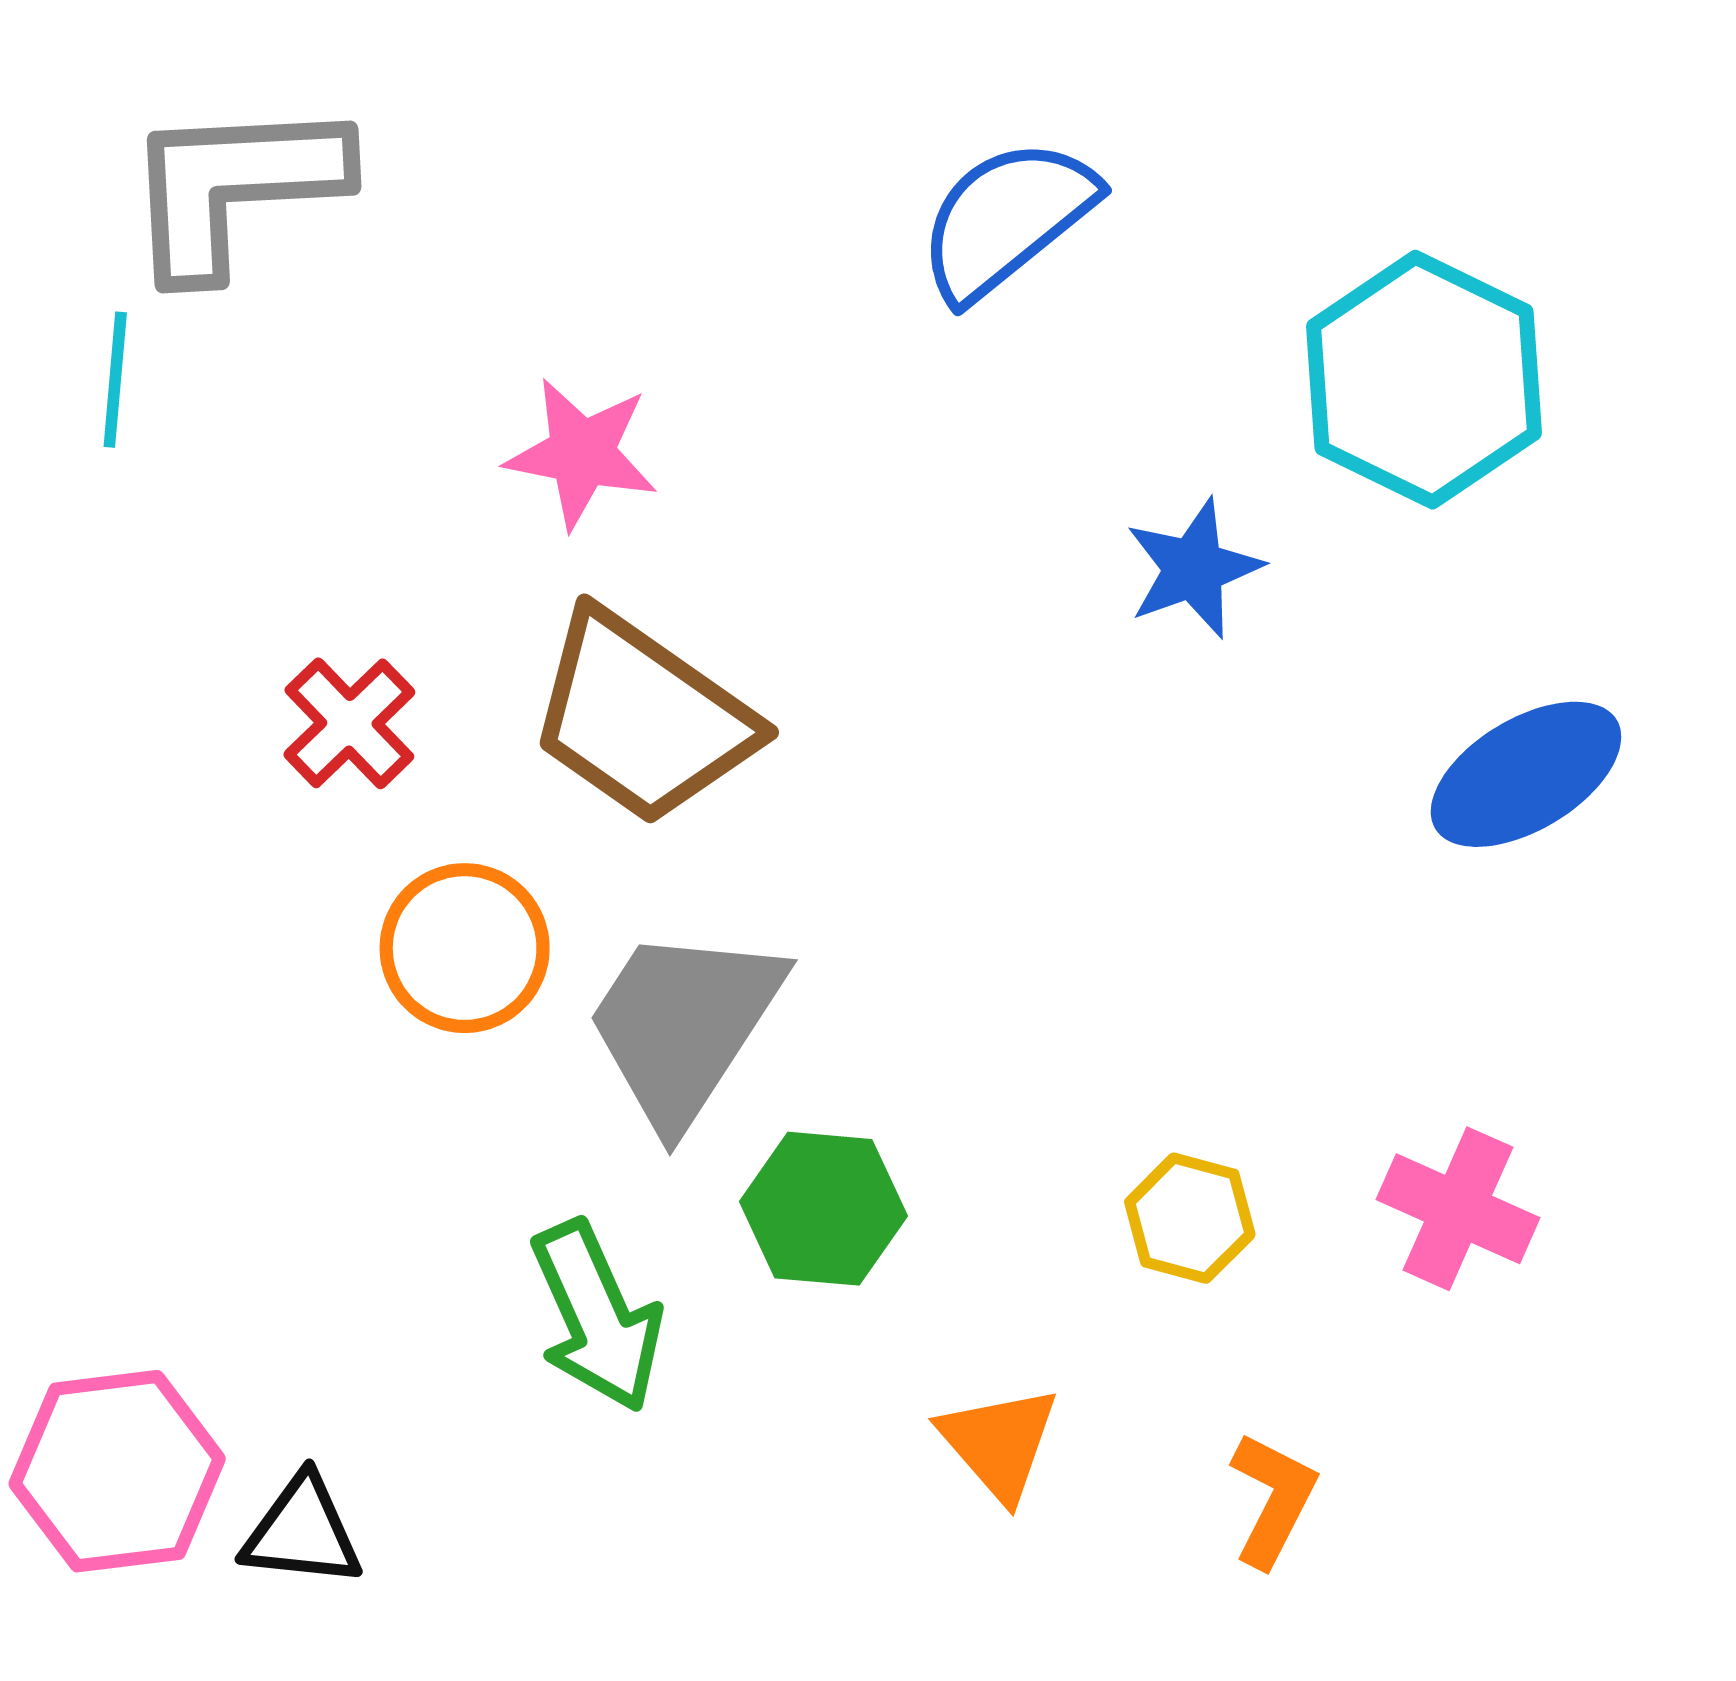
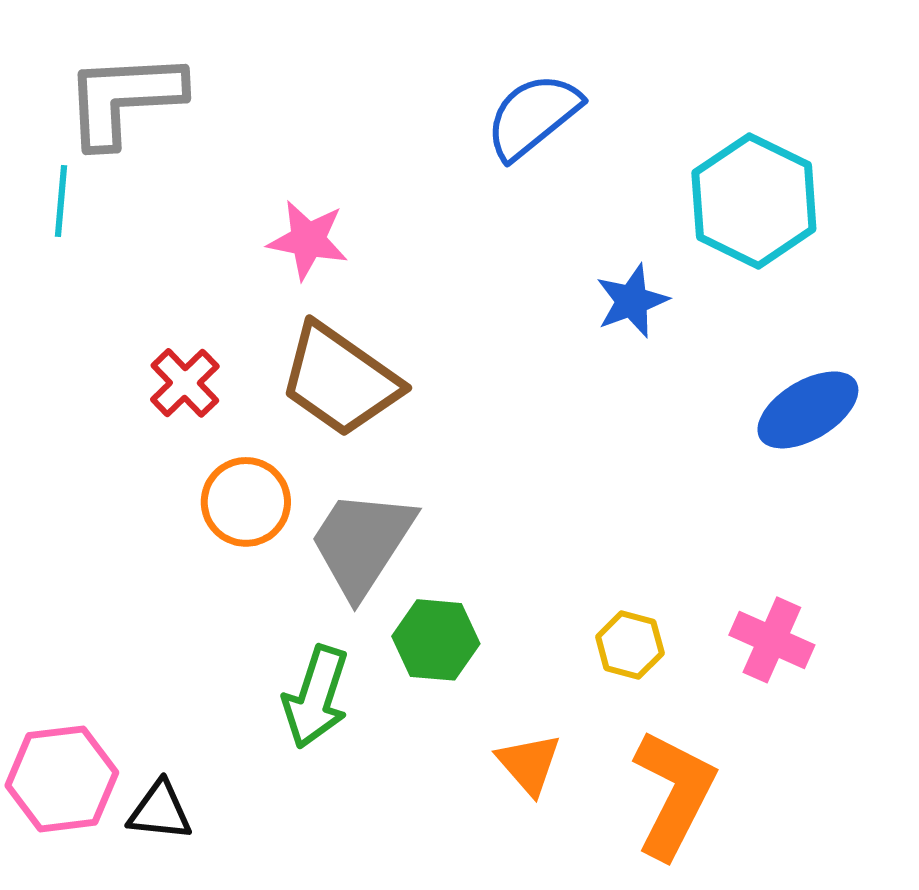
green arrow: (597, 1316) -> (316, 697), turned 42
orange L-shape: (1273, 1500) -> (674, 794), size x1.8

